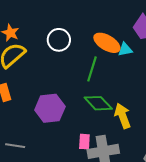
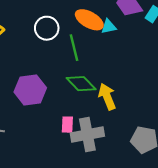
white circle: (59, 40) -> (47, 28), moved
green line: (92, 69) -> (74, 48), turned -30

